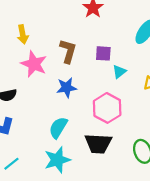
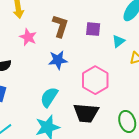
pink star: (34, 64) -> (28, 37), size x0.7
cyan triangle: (119, 72) -> (119, 41), moved

